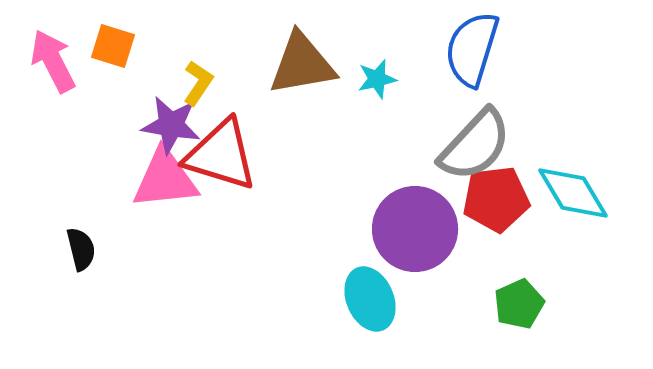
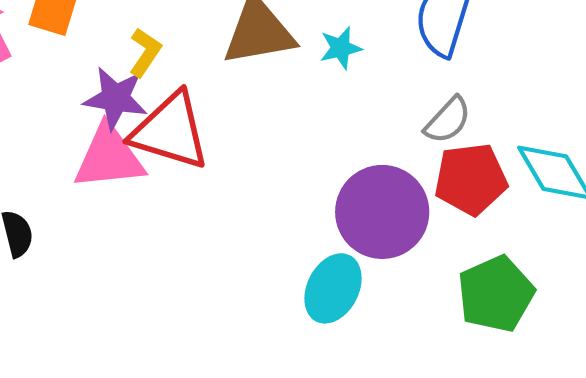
gray semicircle: (475, 145) -> (448, 120), size x0.6
cyan ellipse: (370, 299) -> (333, 288), turned 50
green pentagon: (519, 304) -> (496, 294), size x1.4

